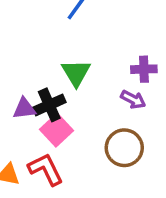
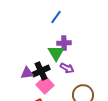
purple cross: (144, 69) -> (64, 43), moved
purple arrow: (133, 100) -> (67, 68), moved

